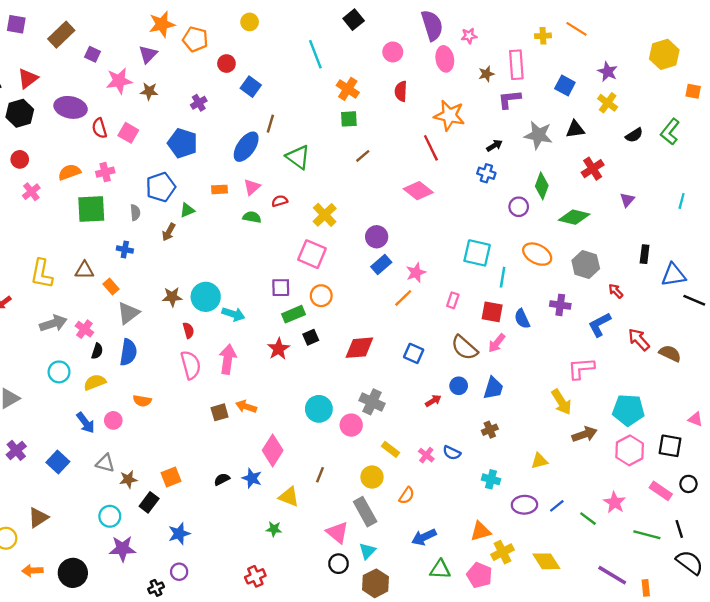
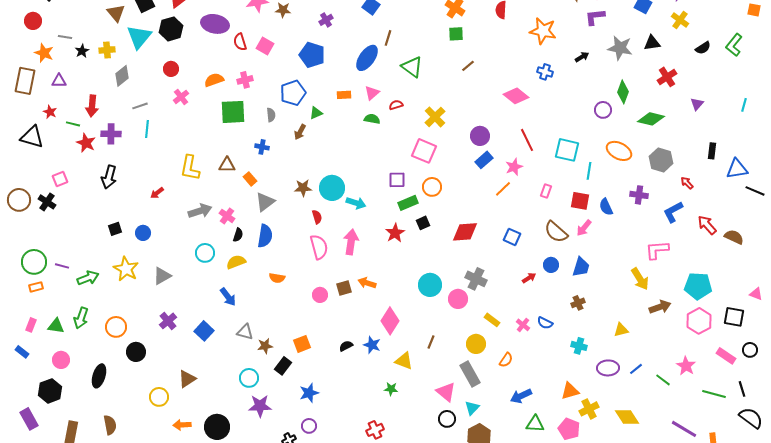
red line: (431, 148) -> (527, 140), moved
blue cross: (486, 173) -> (545, 72), moved
pink circle: (113, 420) -> (320, 295), moved

